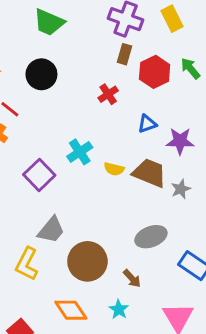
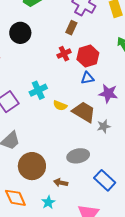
brown rectangle: (125, 54) -> (71, 28), moved
red hexagon: (155, 72) -> (88, 56), moved
brown arrow: (132, 279) -> (61, 183), turned 136

